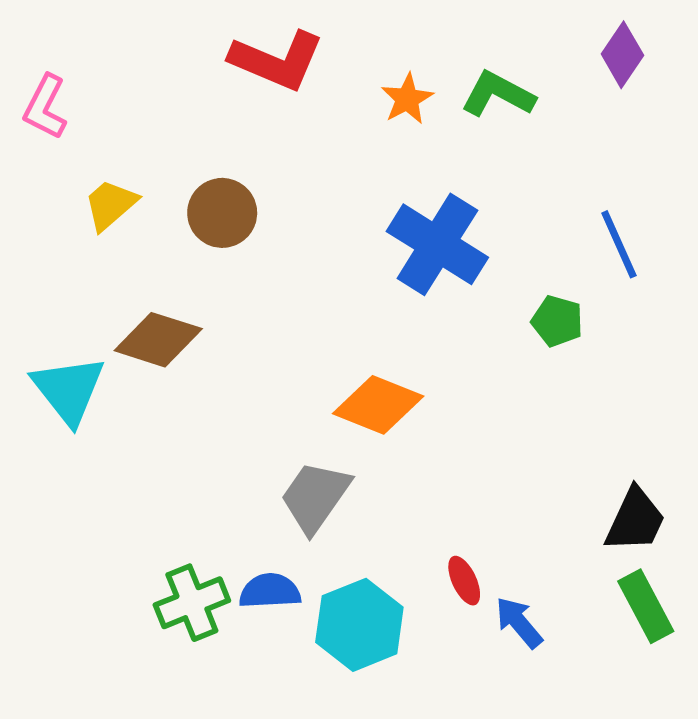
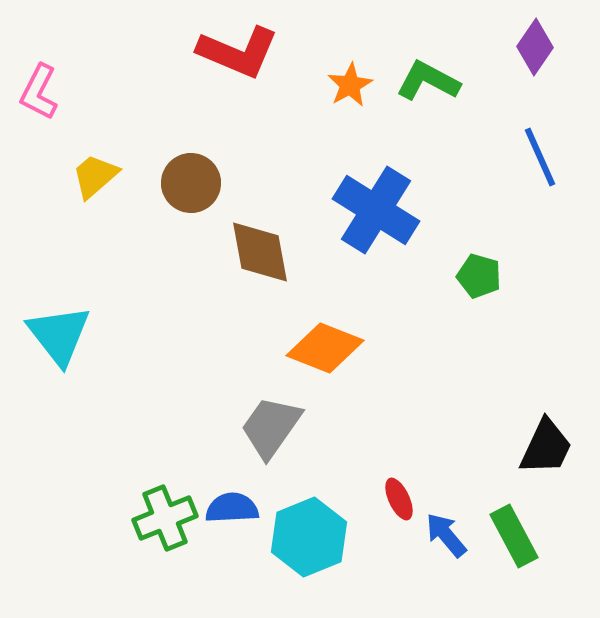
blue line: (619, 244) -> (540, 157), moved
brown diamond: (158, 340) -> (260, 252), moved, turned 62
green rectangle: (646, 606) -> (514, 536), moved

